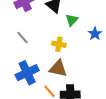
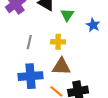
gray line: (22, 38) -> (29, 42), moved, turned 64
blue cross: (27, 73) -> (30, 76), turned 30

